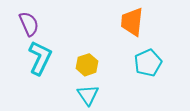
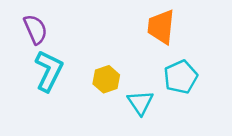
cyan triangle: (88, 95) -> (140, 103), moved

